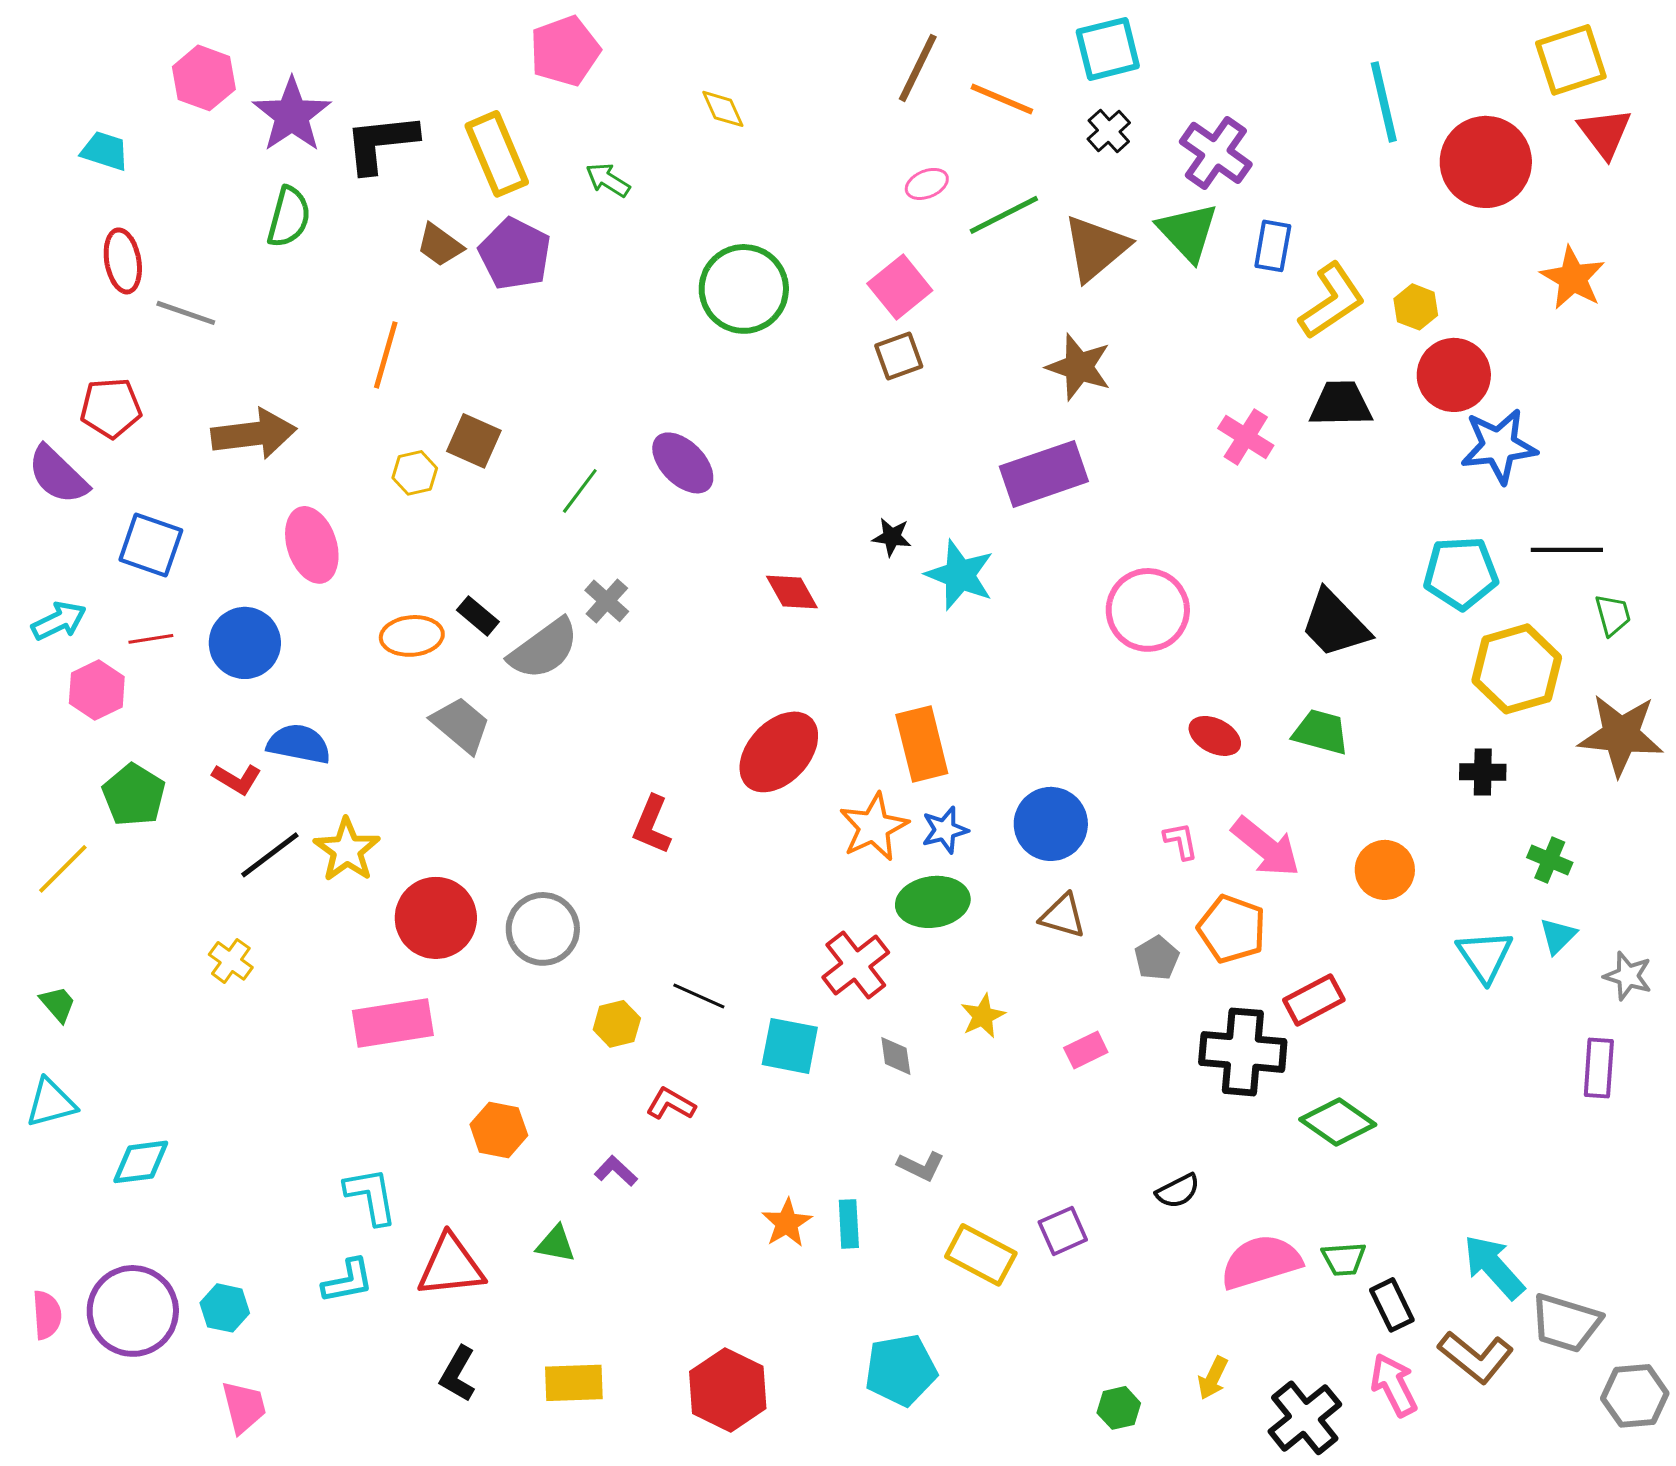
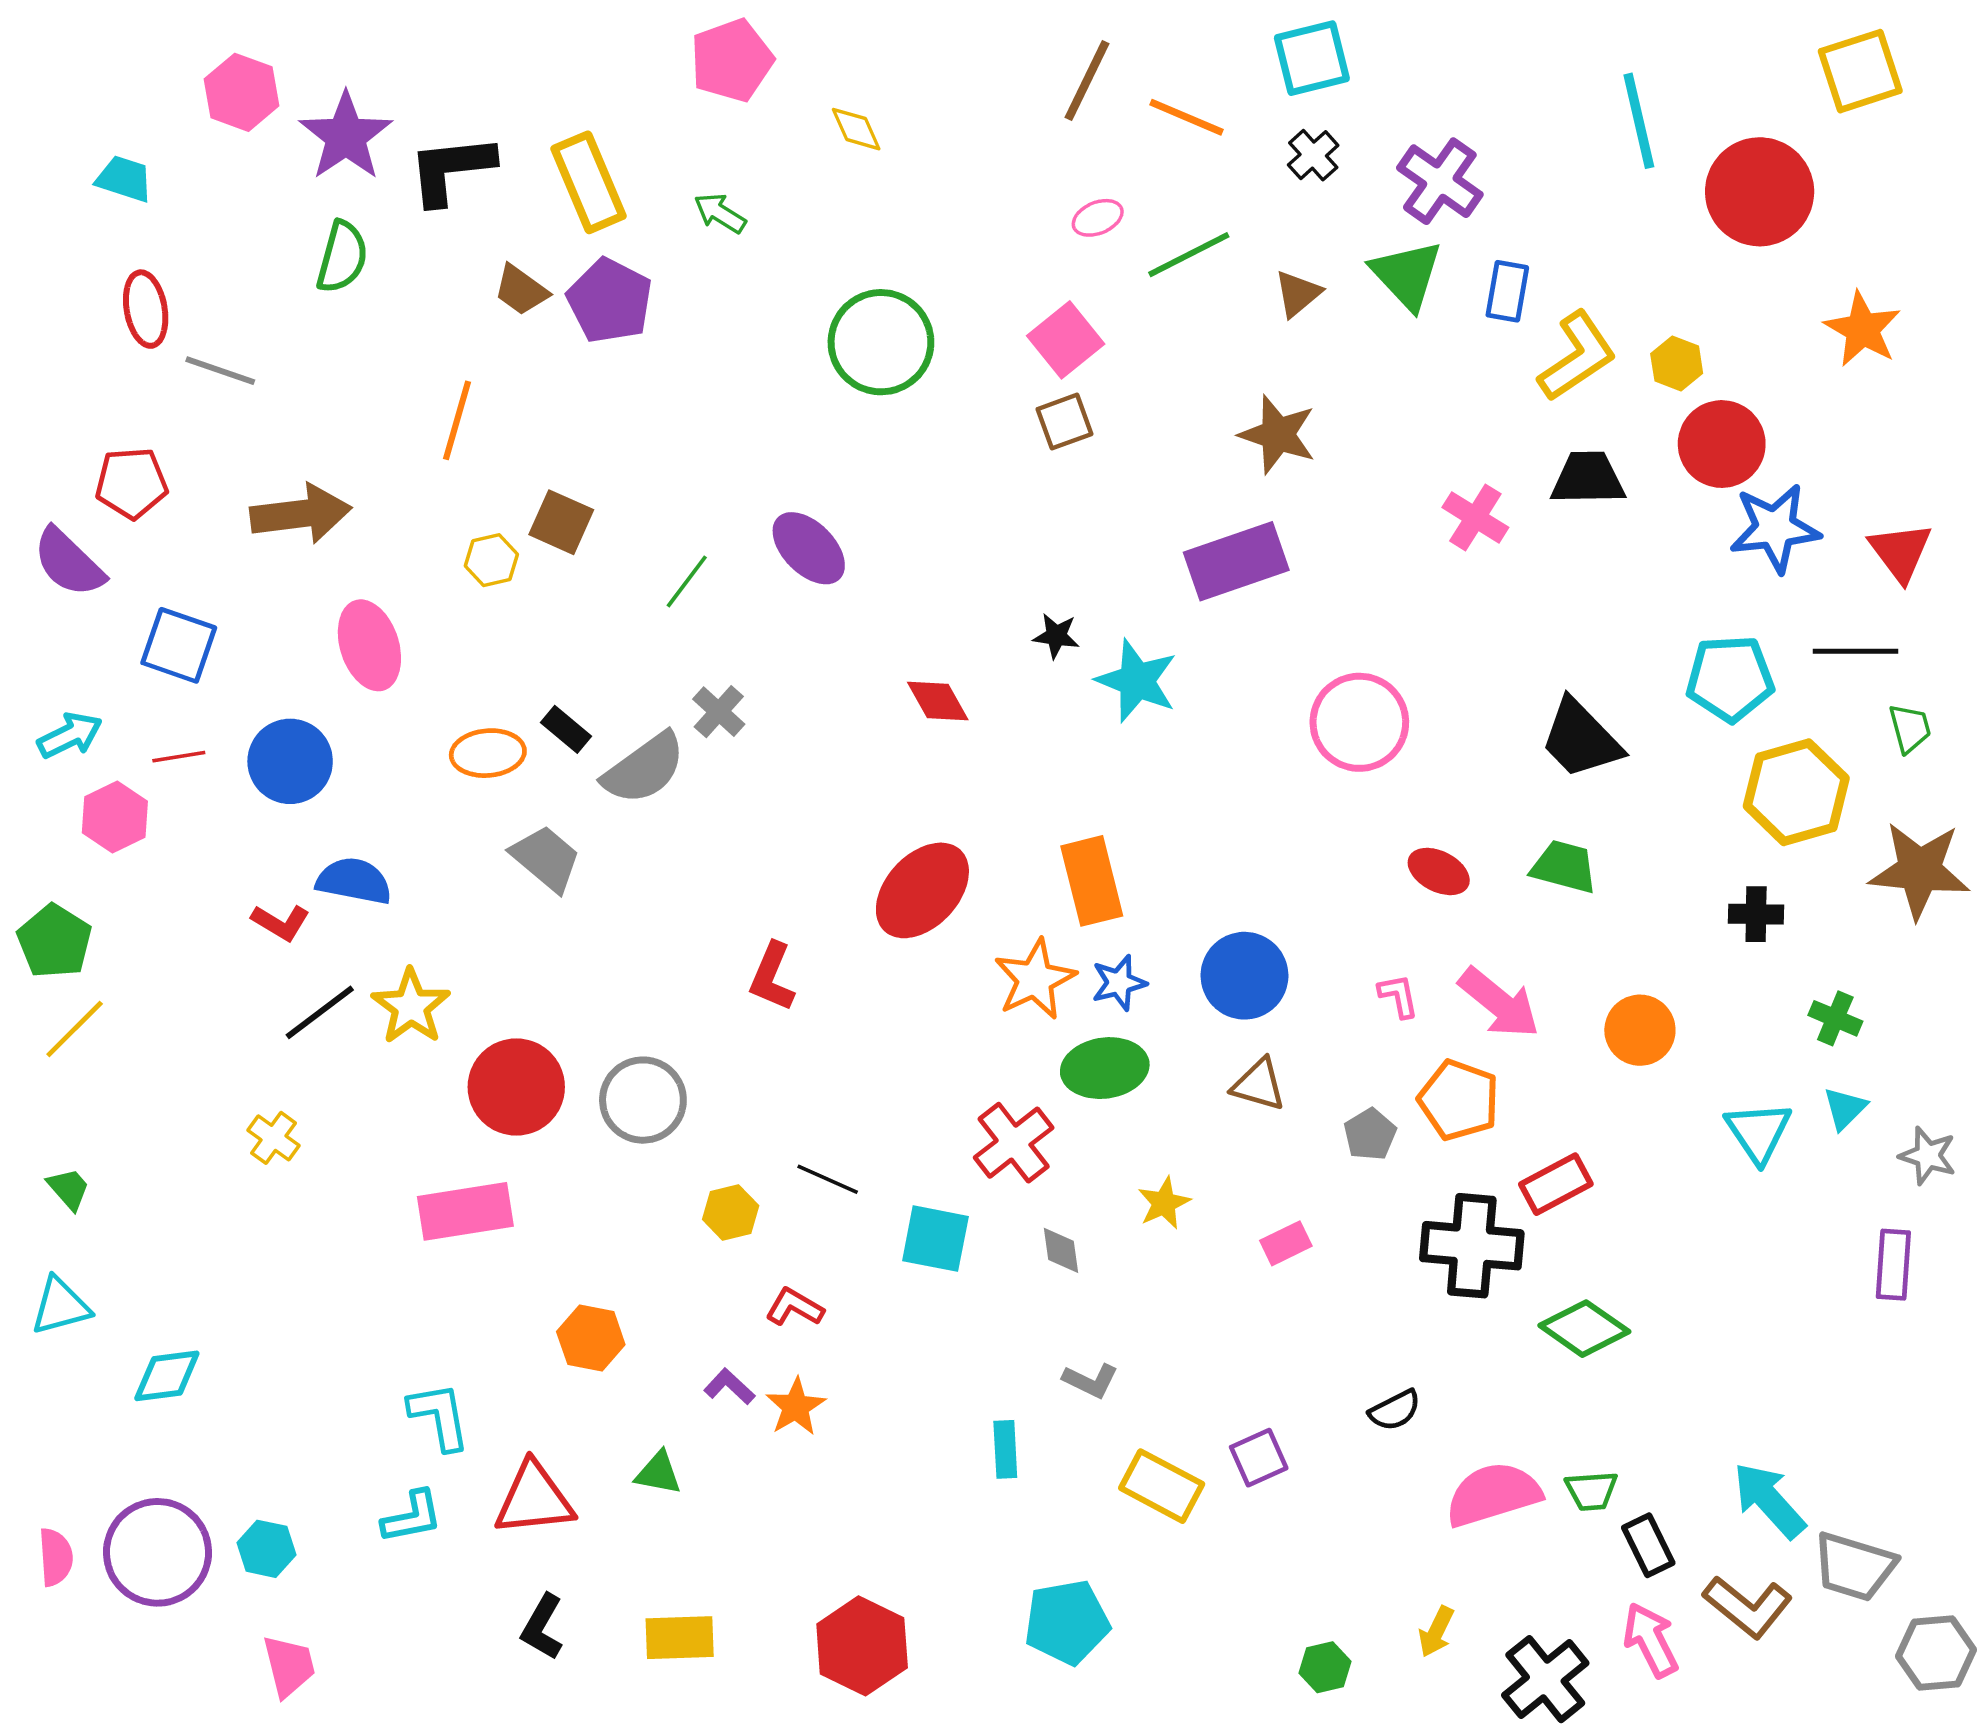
pink pentagon: (565, 51) -> (732, 60), moved
red triangle: (1605, 133) -> (1900, 552), moved
brown triangle: (1096, 248) -> (1298, 294), size x0.6
green pentagon: (134, 795) -> (54, 941), moved
orange star: (787, 1223) -> (796, 1407), moved

